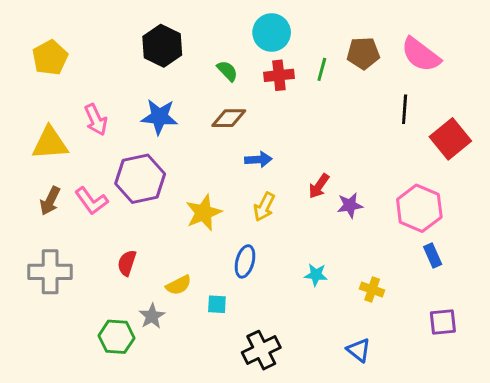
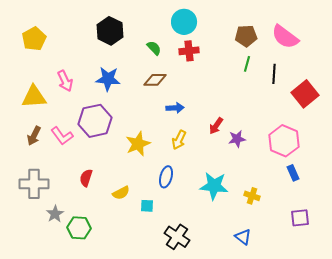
green line: (322, 69) -> (247, 64), moved
cyan star: (316, 275) -> (214, 186), size x1.8
gray star: (152, 316) -> (55, 214), moved
black cross: (261, 350) -> (177, 237), turned -30

